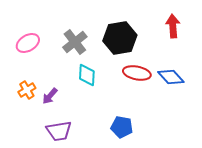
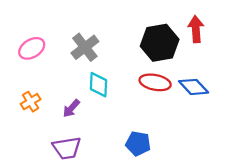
black hexagon: (120, 38) -> (160, 43), moved
purple arrow: (50, 96) -> (71, 108), moved

